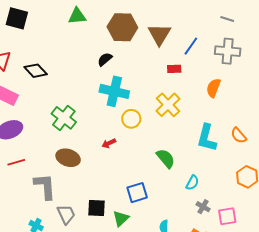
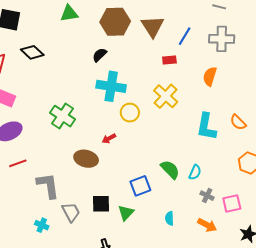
black diamond: (36, 71) -> (32, 52), moved
brown ellipse: (68, 158) -> (86, 159), moved
green semicircle: (166, 158) -> (170, 170), moved

